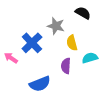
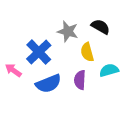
black semicircle: (83, 13) -> (101, 27), moved
blue semicircle: (40, 84) -> (48, 84), moved

